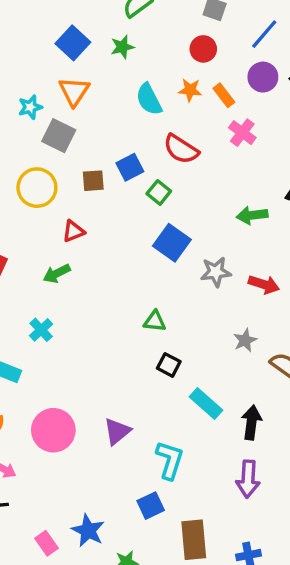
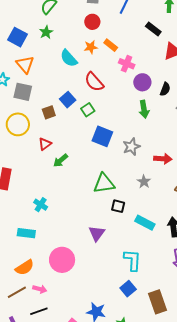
purple circle: (263, 77) -> (142, 82), moved
red semicircle: (181, 149) -> (94, 82), turned 30
green square: (159, 192) -> (88, 110), turned 32
green arrow: (252, 215) -> (144, 109), turned -78
green arrow: (57, 274) -> (61, 161), moved
red arrow: (264, 284) -> (163, 159), moved
green triangle: (155, 321) -> (104, 183), size x1.6
gray star: (245, 340) -> (144, 182), moved
purple triangle: (117, 431) -> (97, 233), moved

